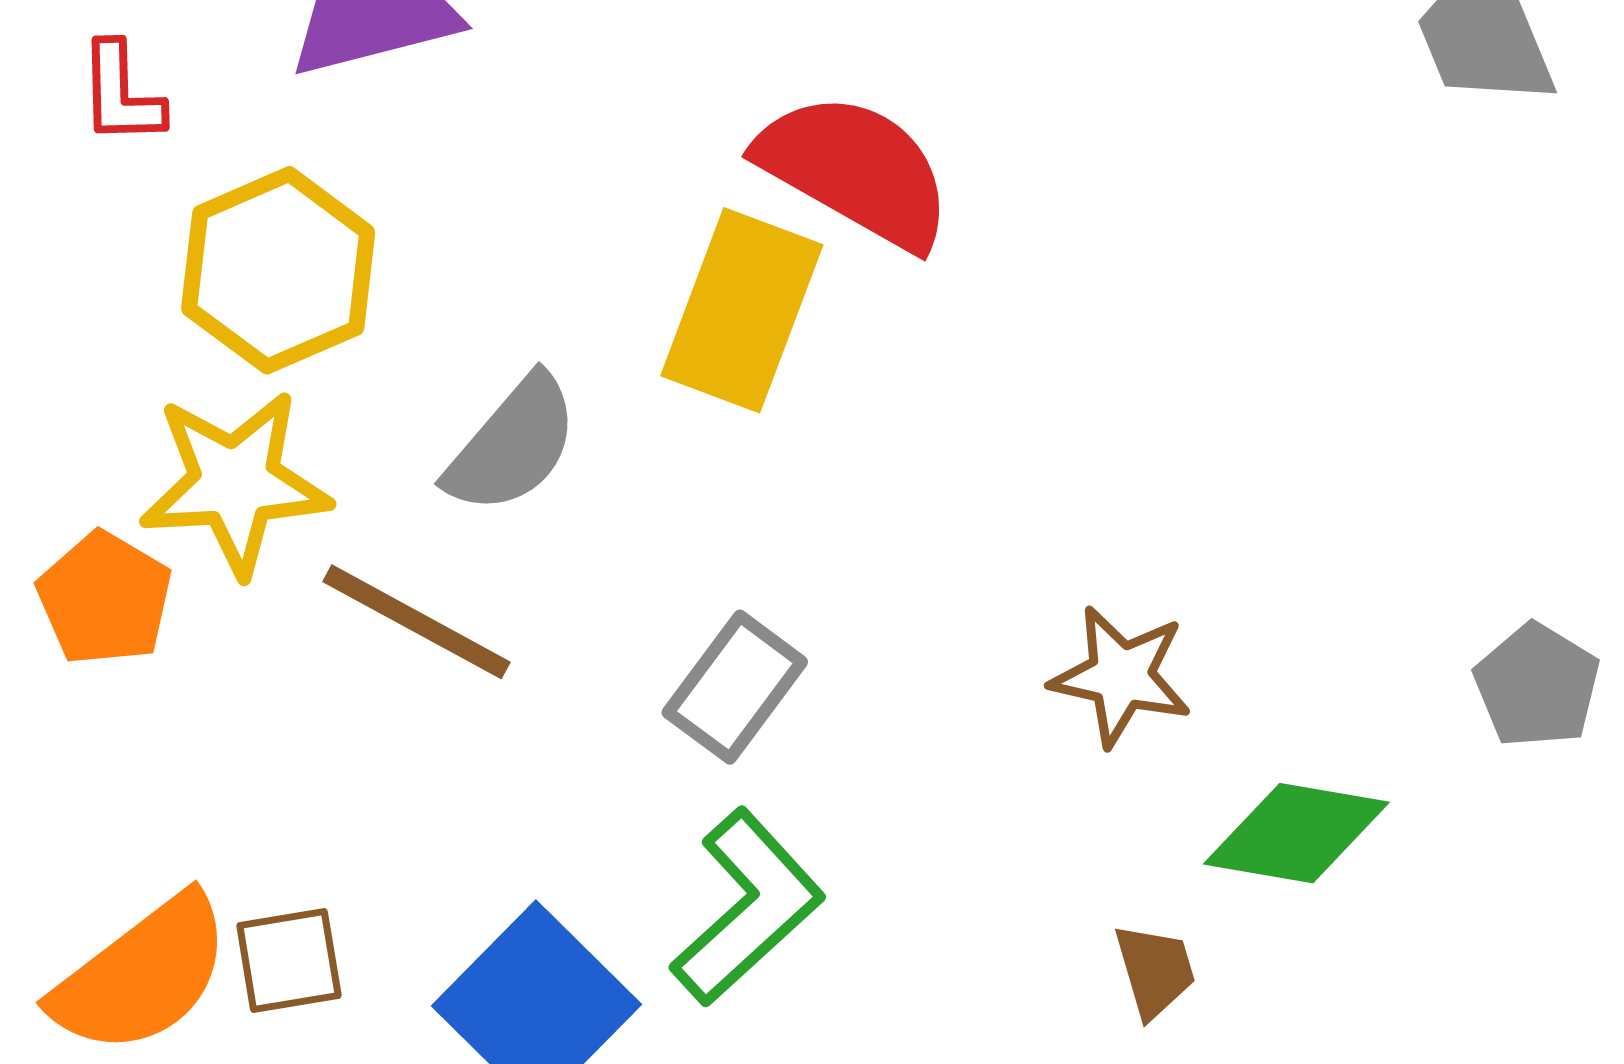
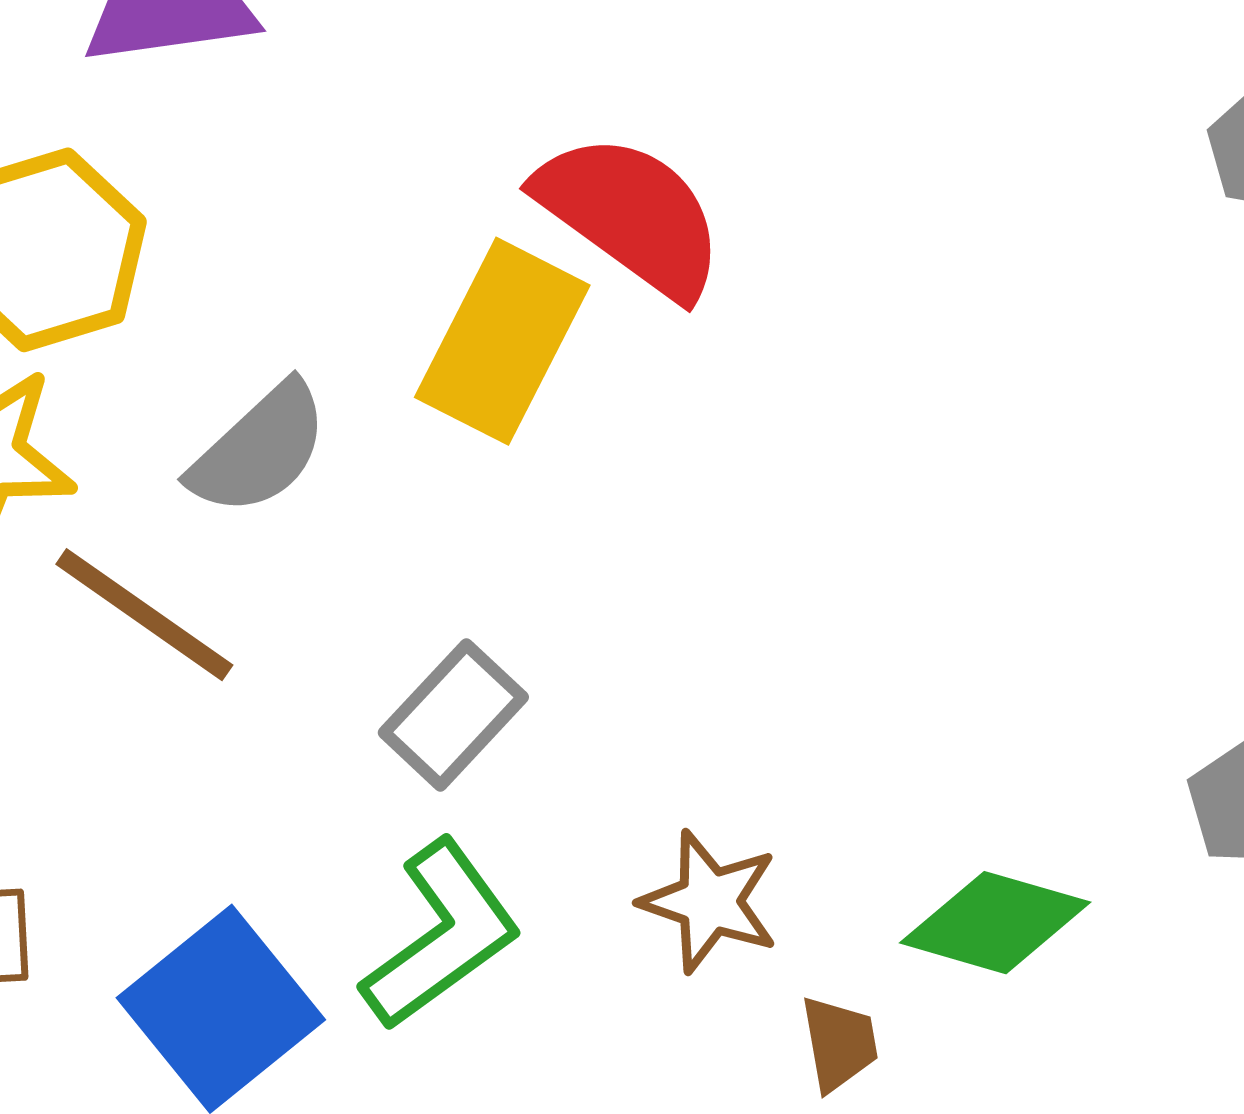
brown star: (1121, 676) -> (710, 902), moved

